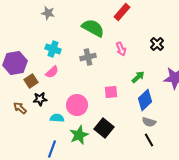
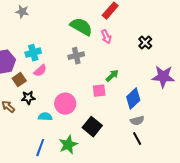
gray star: (48, 13) -> (22, 12), moved
cyan cross: (53, 49) -> (33, 53), moved, turned -35
pink arrow: (121, 49) -> (106, 37), moved
green arrow: (138, 77) -> (112, 76), moved
gray semicircle: (149, 122) -> (137, 121), turned -32
green star: (79, 135) -> (68, 145), moved

